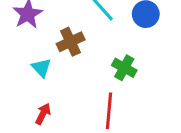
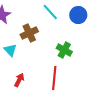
red arrow: (43, 114) -> (19, 80), moved

